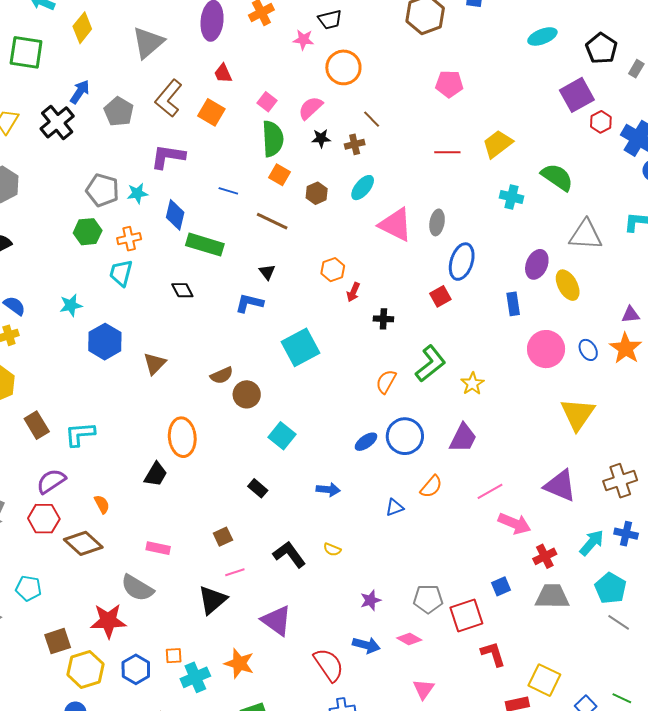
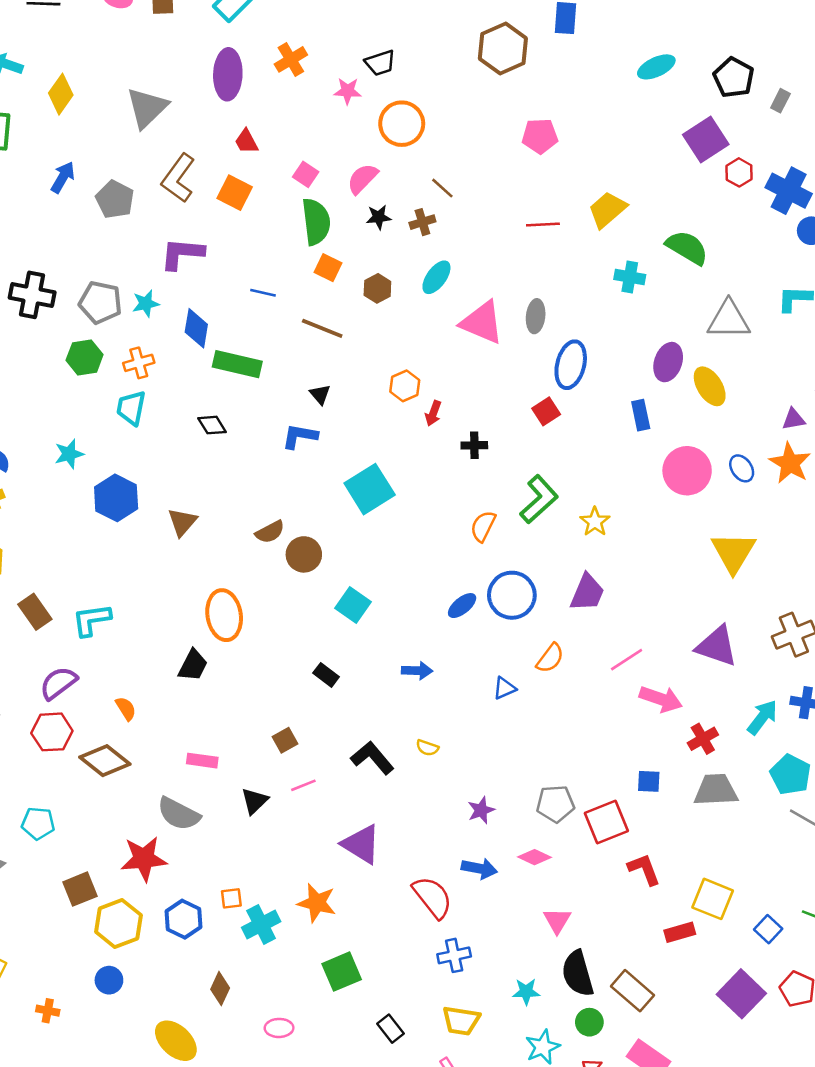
black cross: (57, 122) -> (32, 295), moved, turned -36
blue square: (501, 586) -> (649, 781), turned 30
black triangle: (212, 600) -> (255, 801), moved, size x0.7

